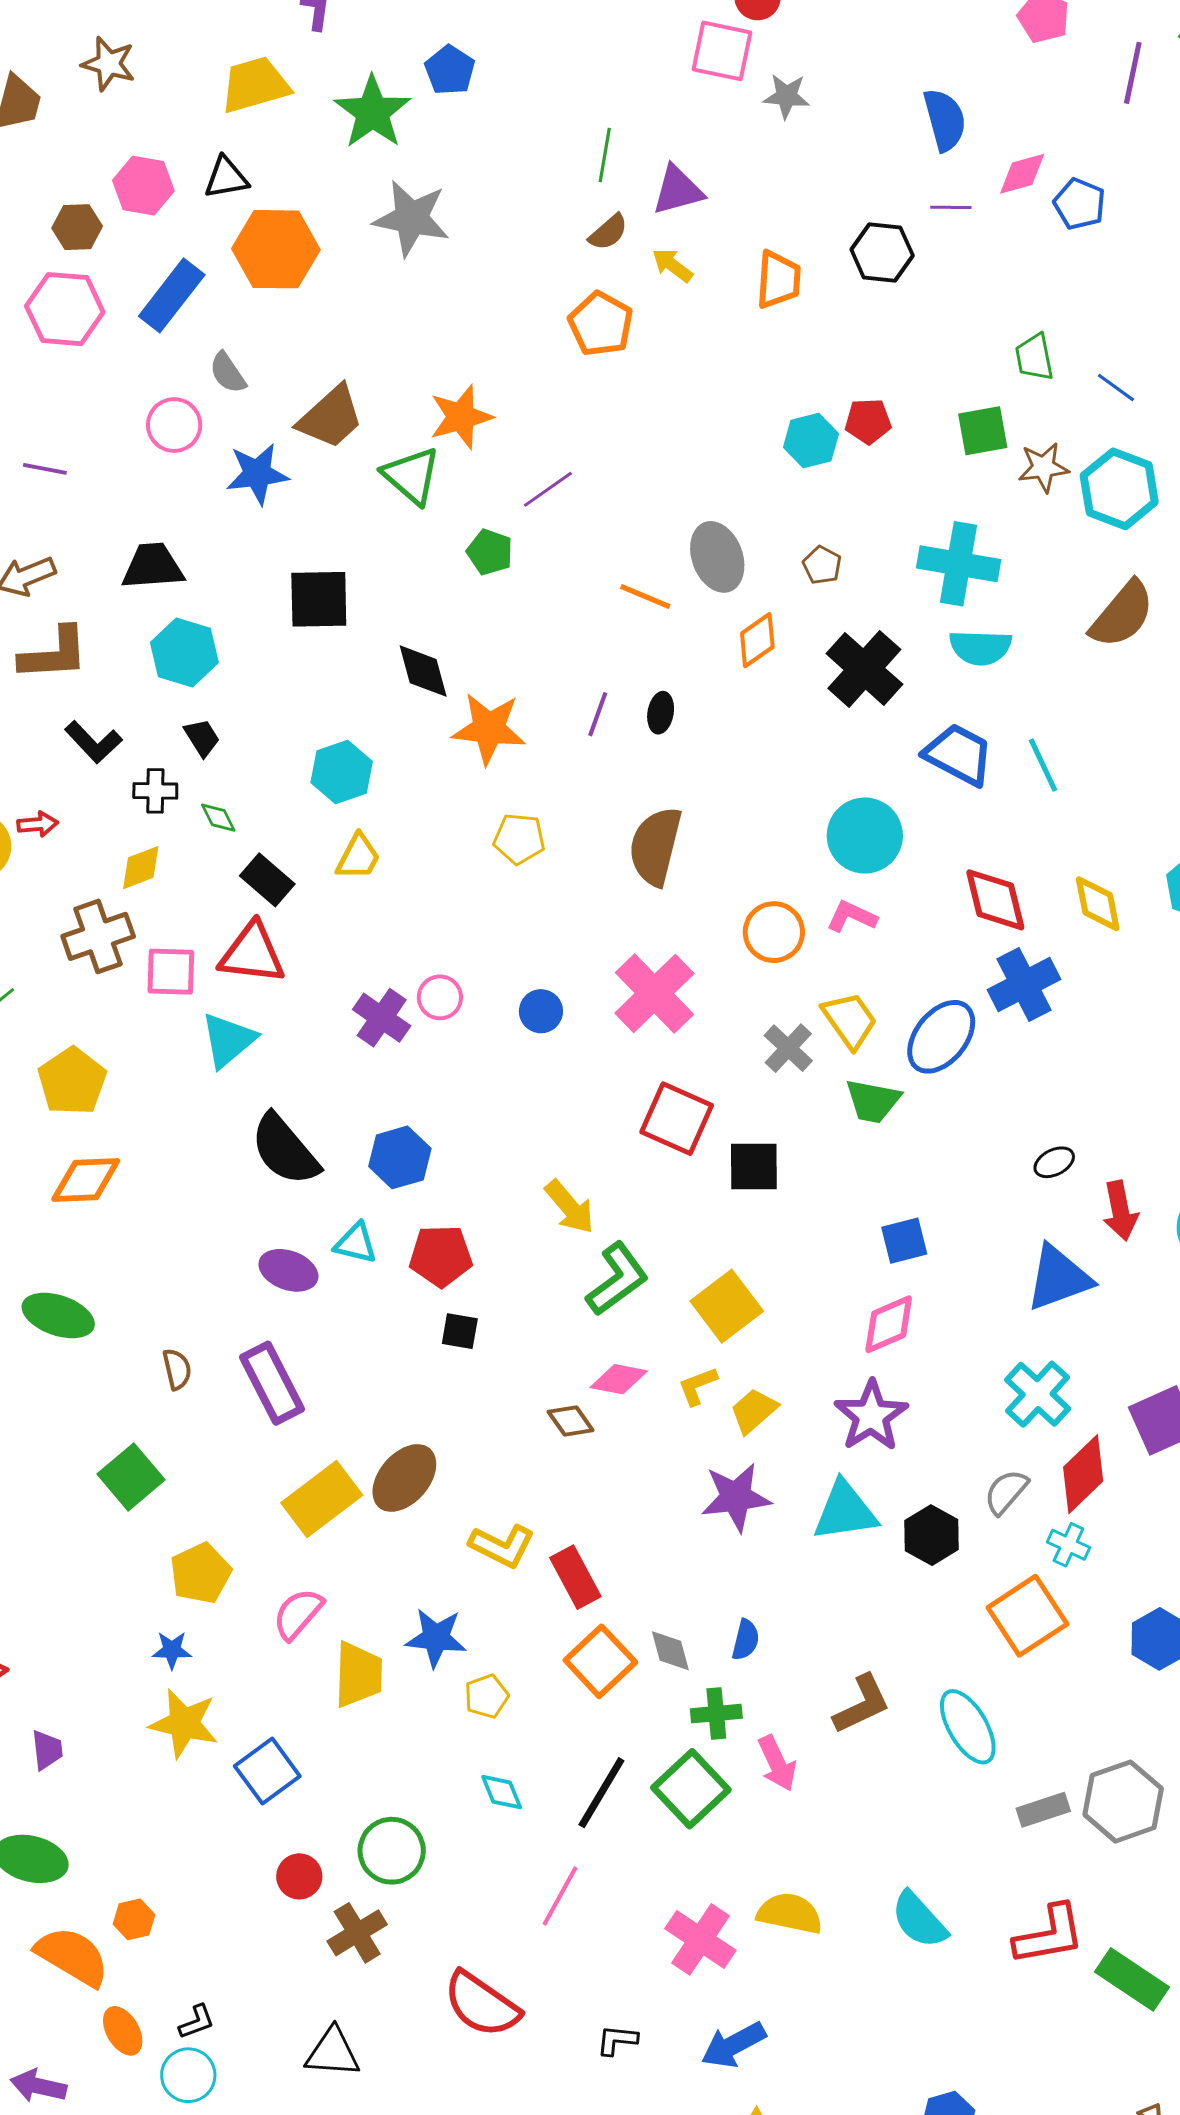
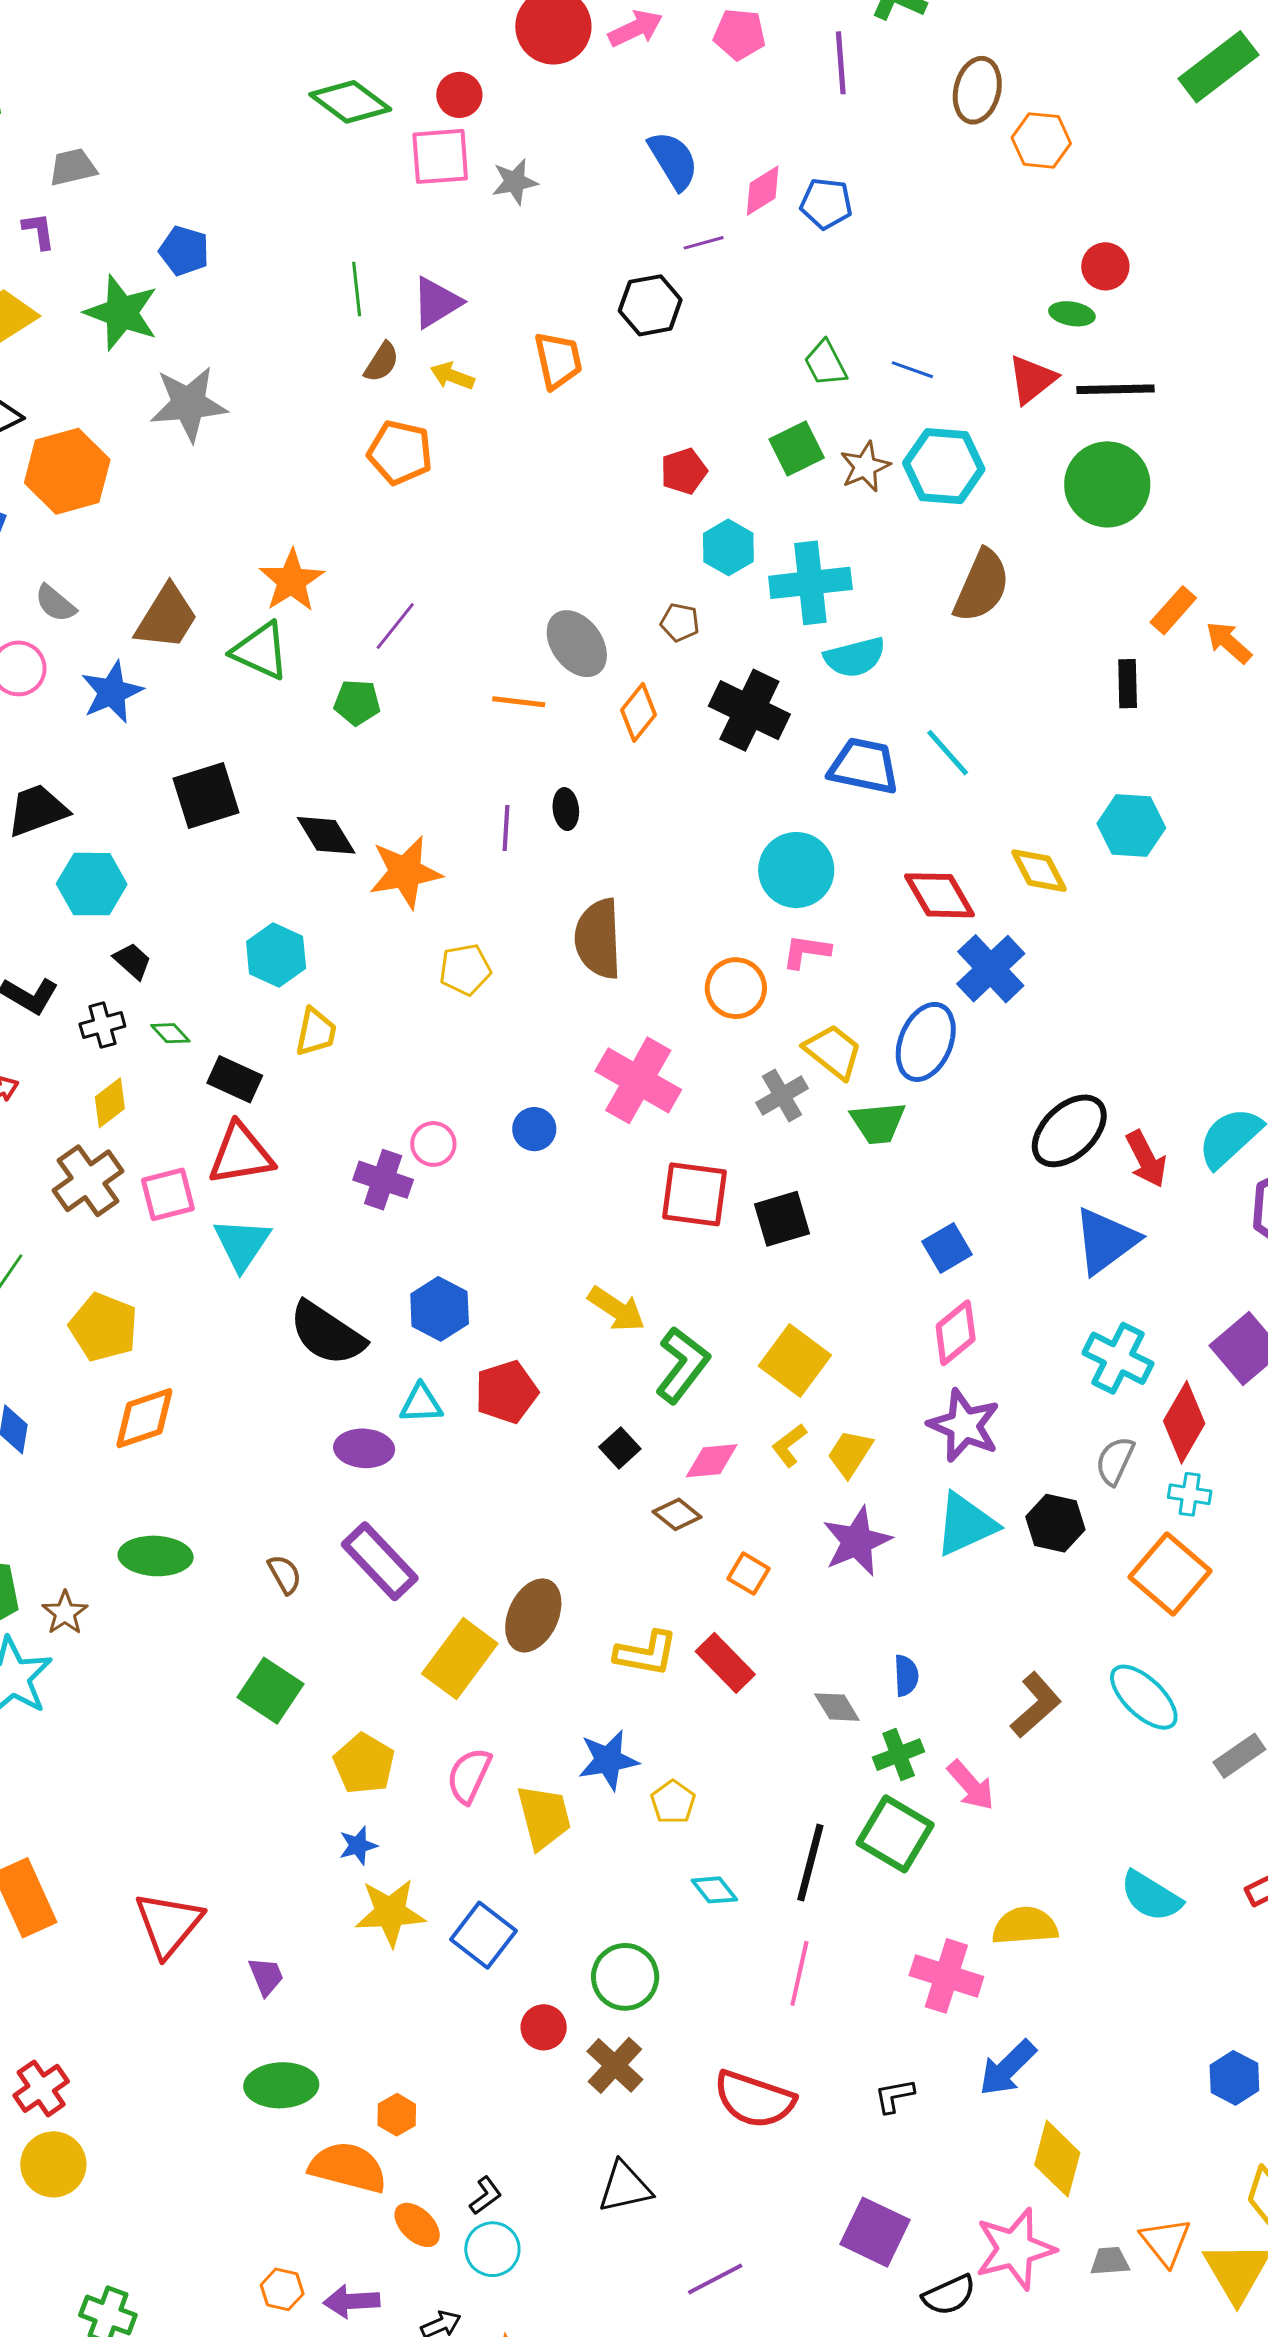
cyan hexagon: (811, 441) -> (728, 547), moved
gray cross: (788, 1048) -> (782, 1096), turned 33
black ellipse: (1054, 1162) -> (1069, 1131), size x2.0
black square: (460, 1331) -> (620, 1448), moved, turned -36
orange square: (600, 1661) -> (748, 1574), moved, size x0.6

